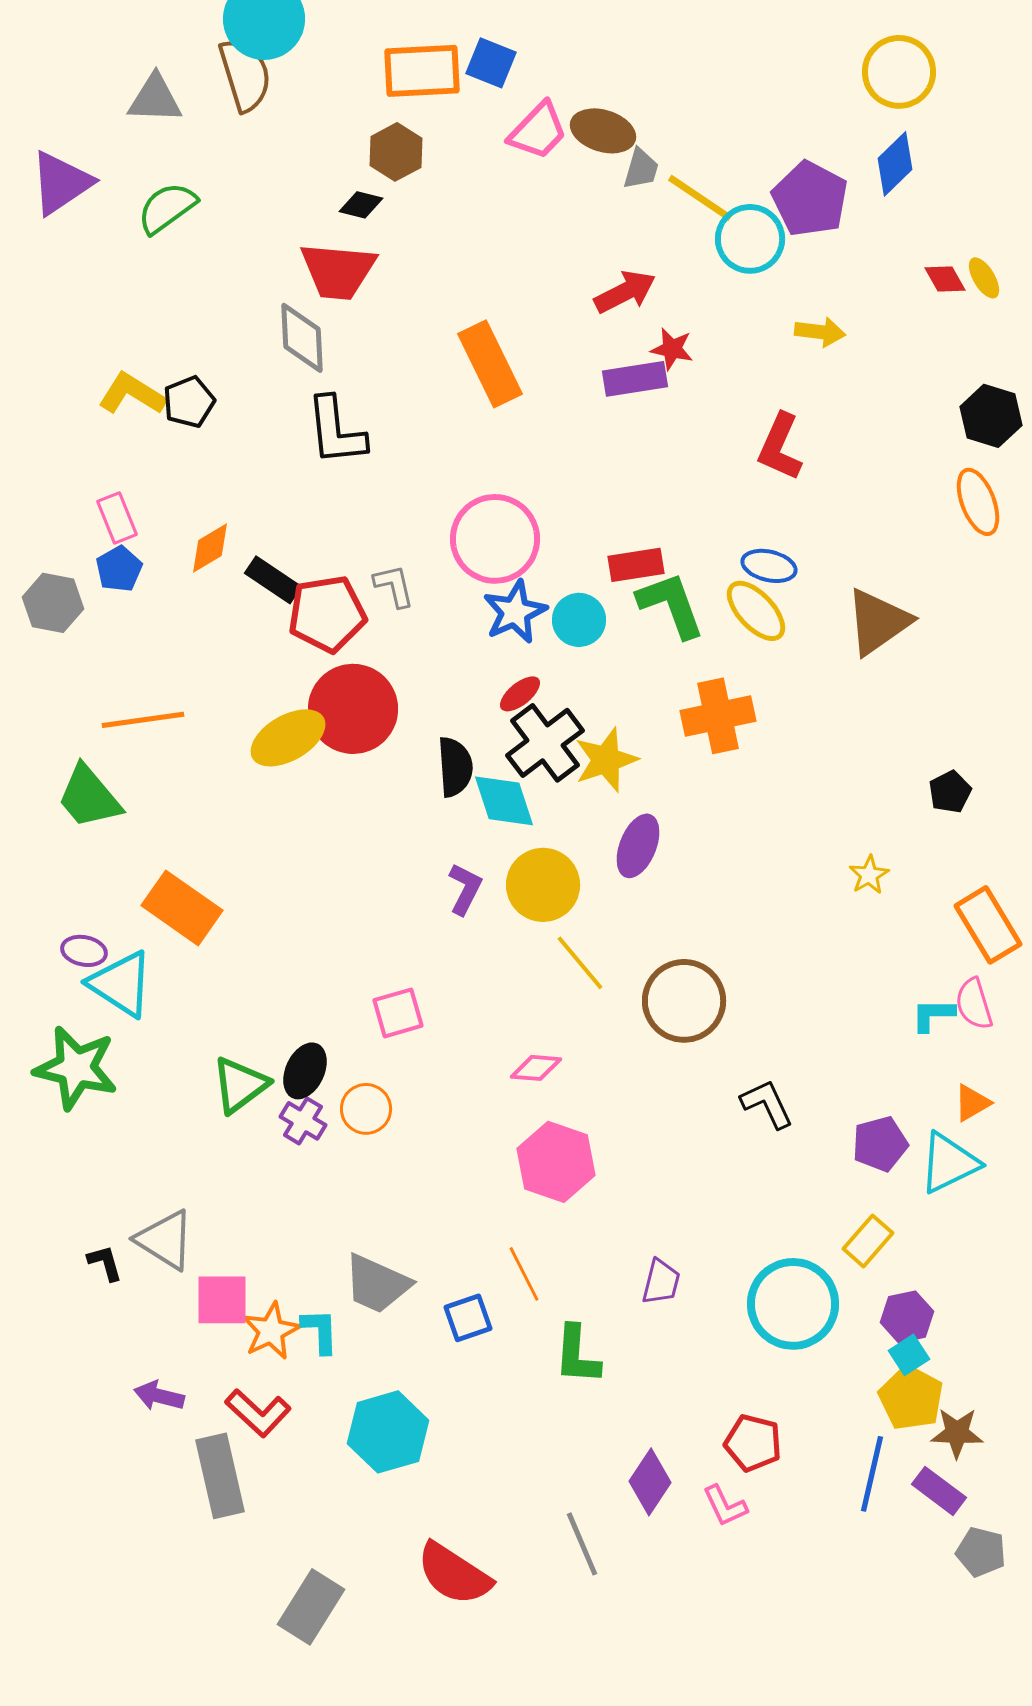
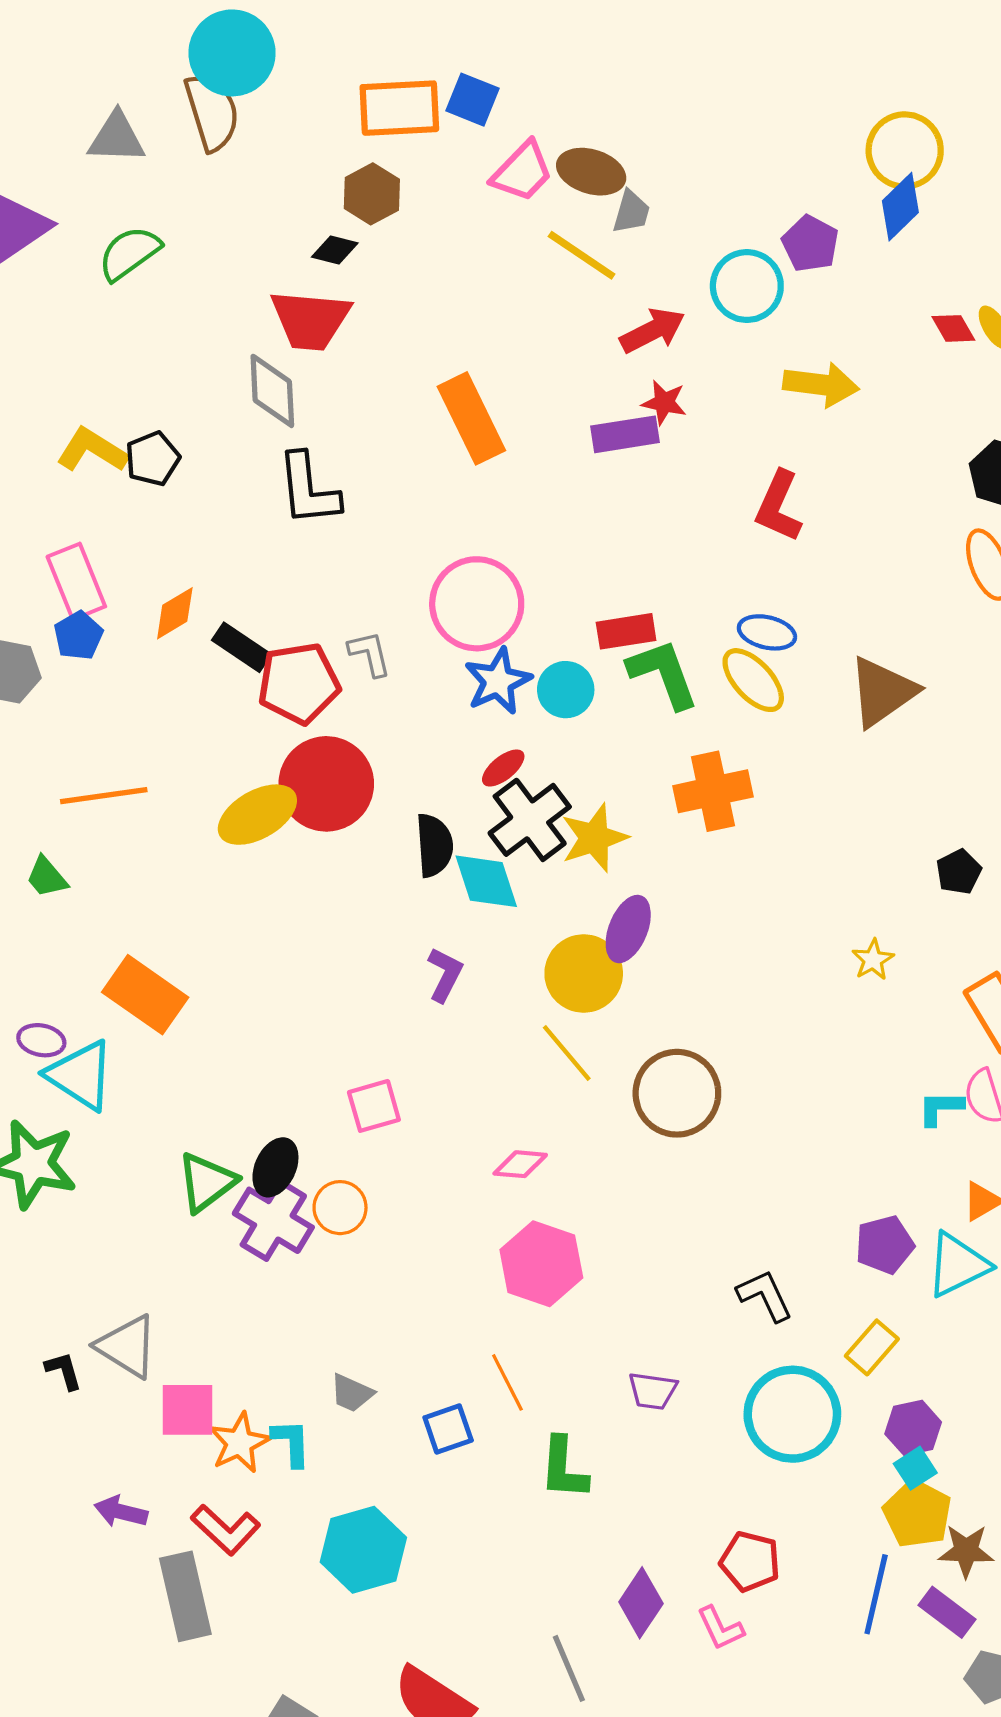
yellow circle: (899, 72) -> (905, 150), moved
yellow line: (700, 198) -> (582, 255), moved
purple pentagon: (810, 199) -> (810, 244), size x0.7
red arrow: (625, 292) -> (653, 331), moved
yellow arrow: (820, 332) -> (821, 385), size x1.4
pink rectangle: (117, 518) -> (76, 582), size x1.4
green trapezoid: (89, 797) -> (47, 877), size x0.6
yellow circle: (543, 885) -> (584, 973), moved
black L-shape: (767, 1104) -> (765, 1296), moved
purple cross: (303, 1121) -> (273, 1220), size x1.6
purple trapezoid: (661, 1282) -> (653, 1391), turned 84
gray trapezoid: (377, 1284) -> (352, 1393), size x0.6

